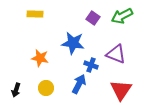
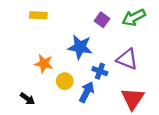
yellow circle: (46, 88) -> (65, 81), moved
black arrow: (16, 90) -> (27, 99), moved, turned -72

